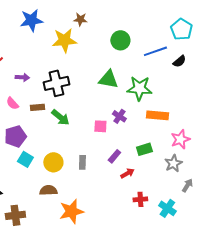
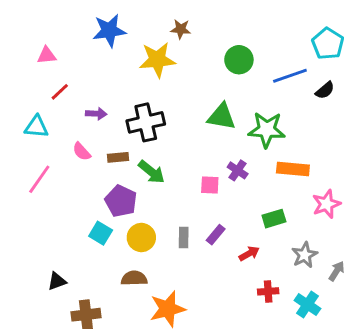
purple pentagon: (15, 136) -> (121, 201), moved, turned -30
purple rectangle: (114, 156) -> (216, 235), moved
gray star: (173, 163) -> (305, 255), moved

